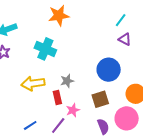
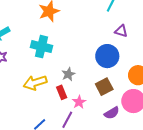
purple triangle: (125, 39) -> (121, 31), moved
purple semicircle: (103, 126) -> (112, 113), turned 91

